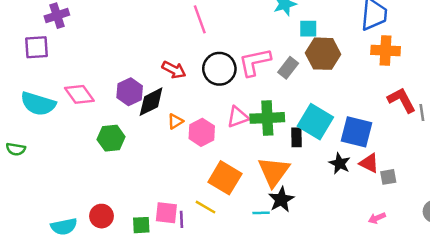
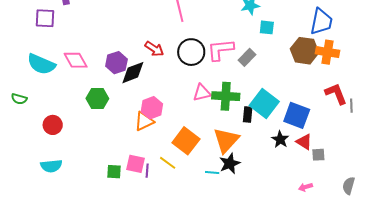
brown hexagon: (323, 54) -> (305, 51), moved
orange triangle: (175, 121) -> (144, 121), moved, size x1.5
pink hexagon: (202, 132) -> (152, 108), moved
red circle: (101, 216) -> (53, 125), moved

